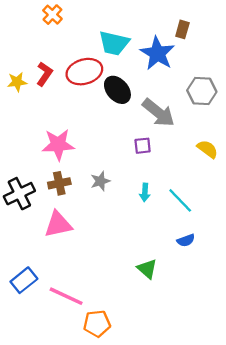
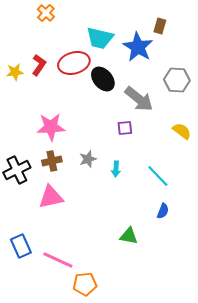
cyan arrow: (145, 192) -> (116, 169), moved
blue semicircle: (186, 240) -> (163, 211), turned -49
green triangle: (147, 269) -> (129, 236), turned -30
blue rectangle: (24, 280) -> (21, 246), turned -75

